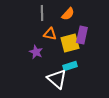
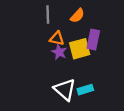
purple star: (36, 52) -> (59, 52), moved
cyan rectangle: (70, 66) -> (85, 90), moved

